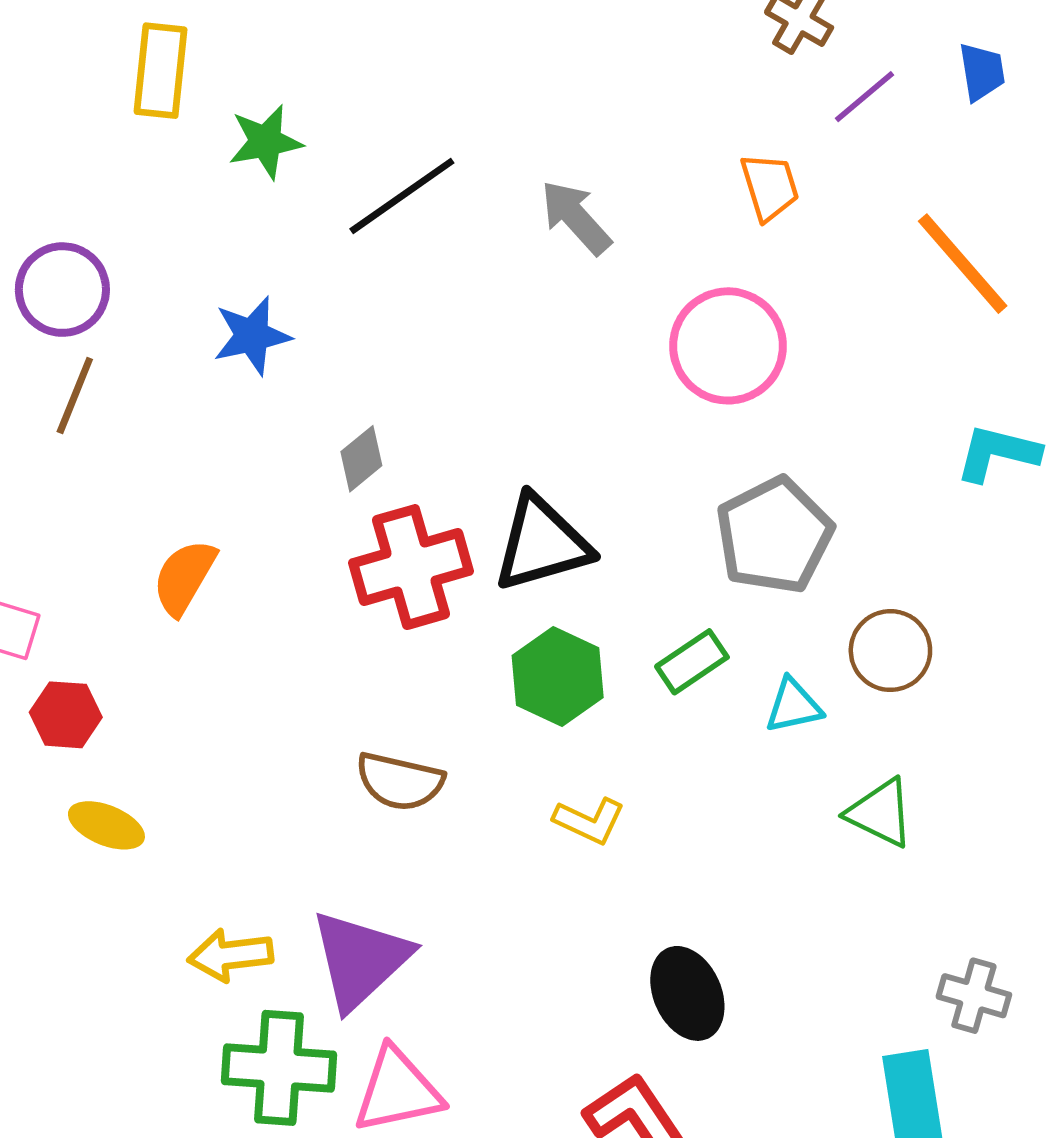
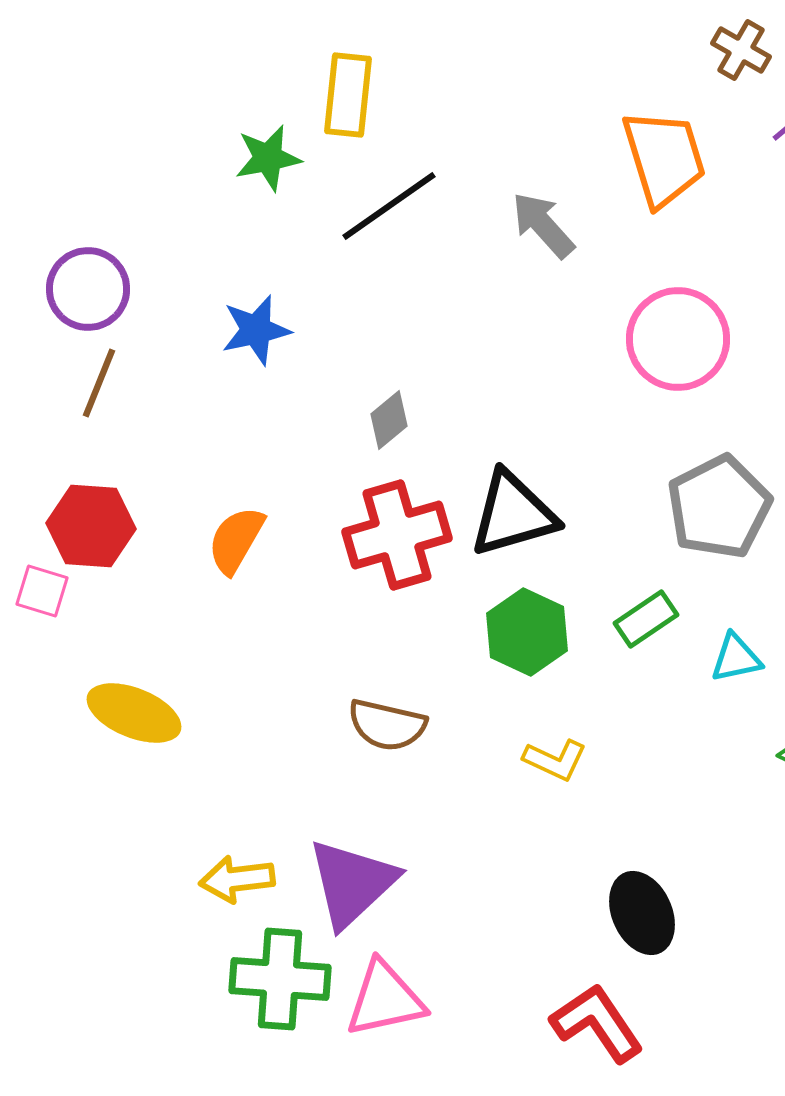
yellow rectangle: (161, 71) -> (348, 95), moved
orange trapezoid: (770, 187) -> (664, 158), moved, size x1.6
gray diamond: (361, 459) -> (389, 420), moved
orange semicircle: (184, 577) -> (236, 540), moved
red hexagon: (66, 715) -> (91, 526), moved, size x1.4
yellow ellipse: (106, 825) -> (134, 713), moved, size x1.4

